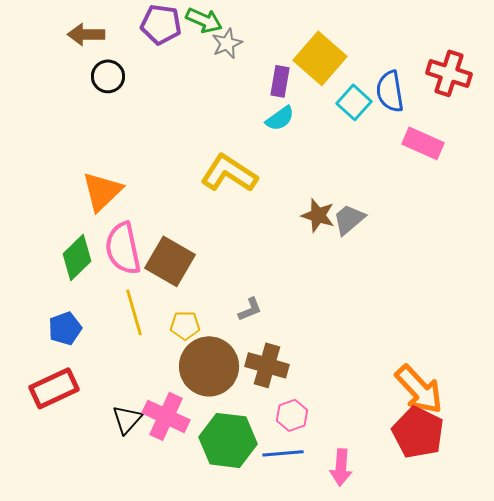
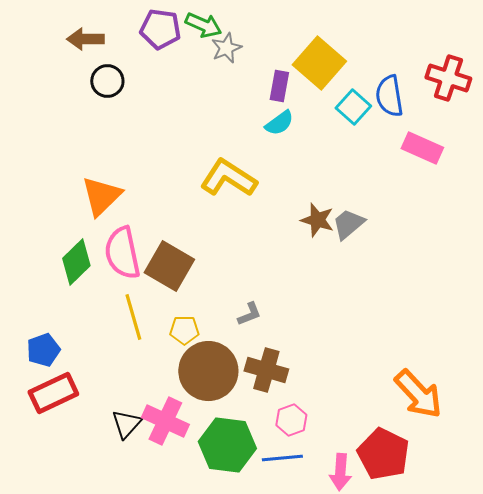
blue pentagon: (65, 328) -> (43, 350), moved
red pentagon: (418, 432) -> (383, 454), moved

